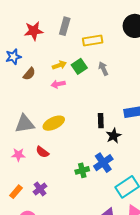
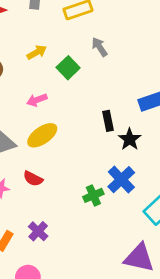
green square: (79, 66) -> (68, 68), moved
pink arrow: (58, 84) -> (37, 100), moved

